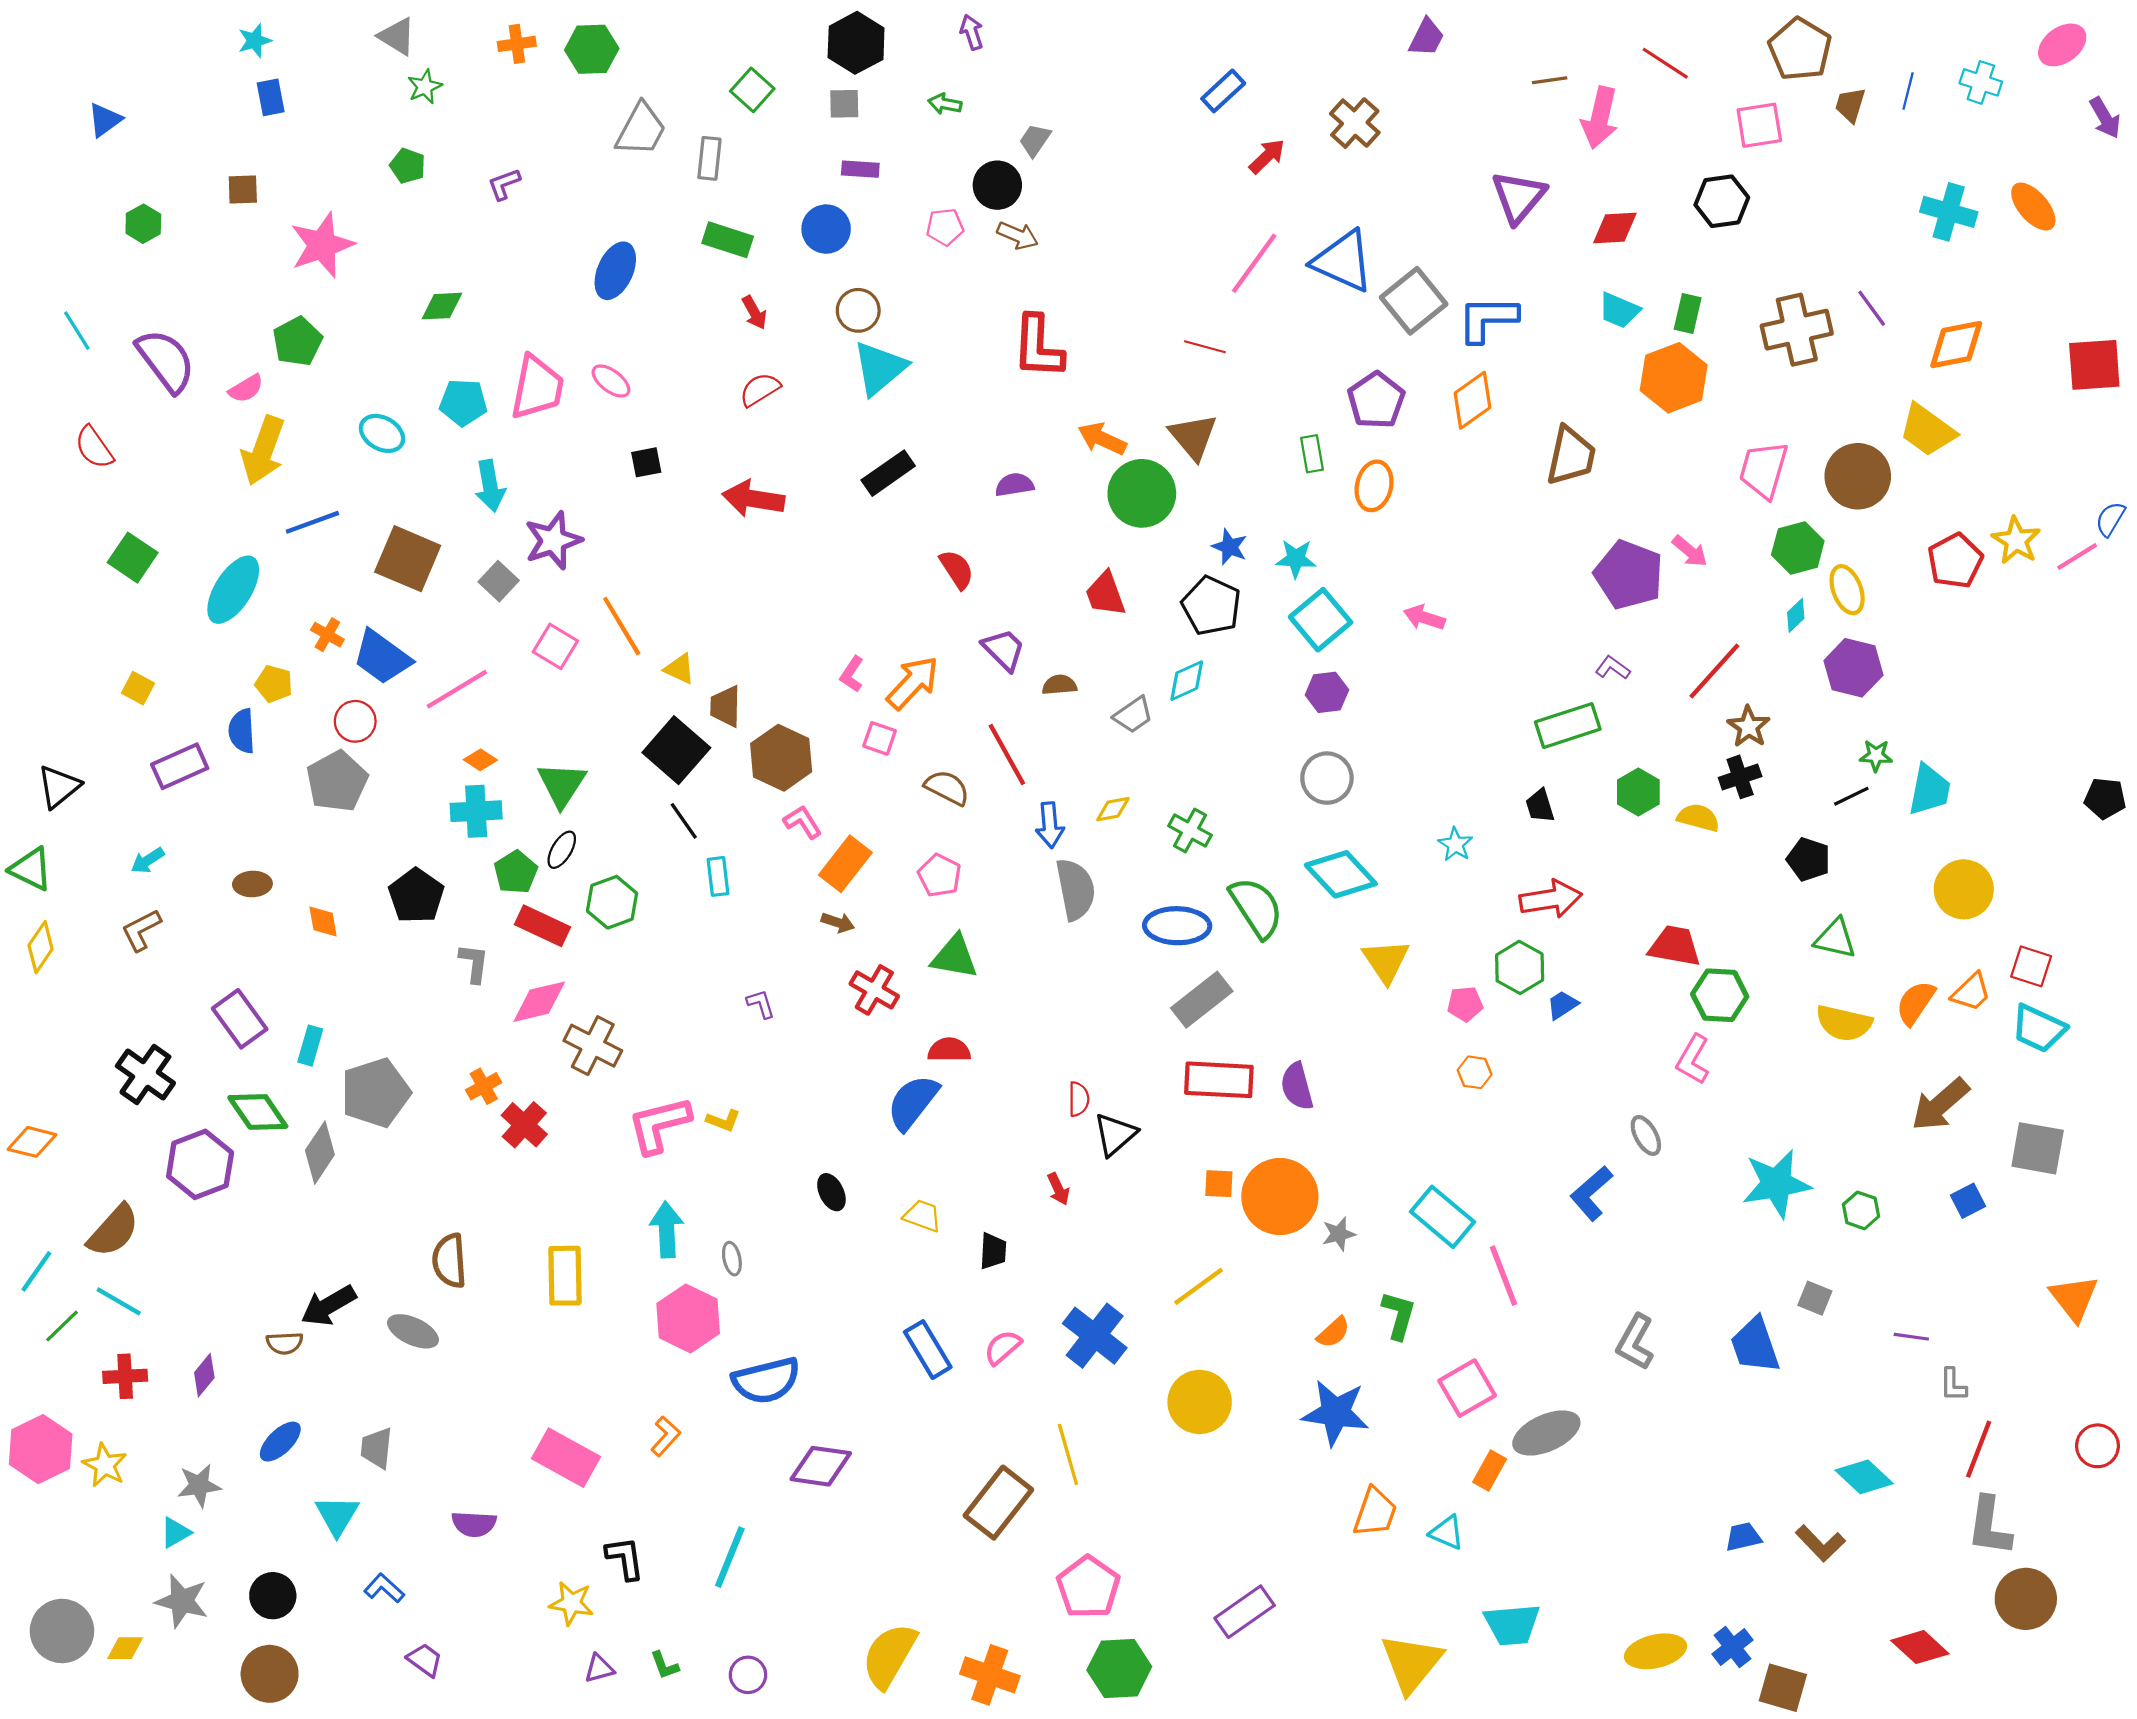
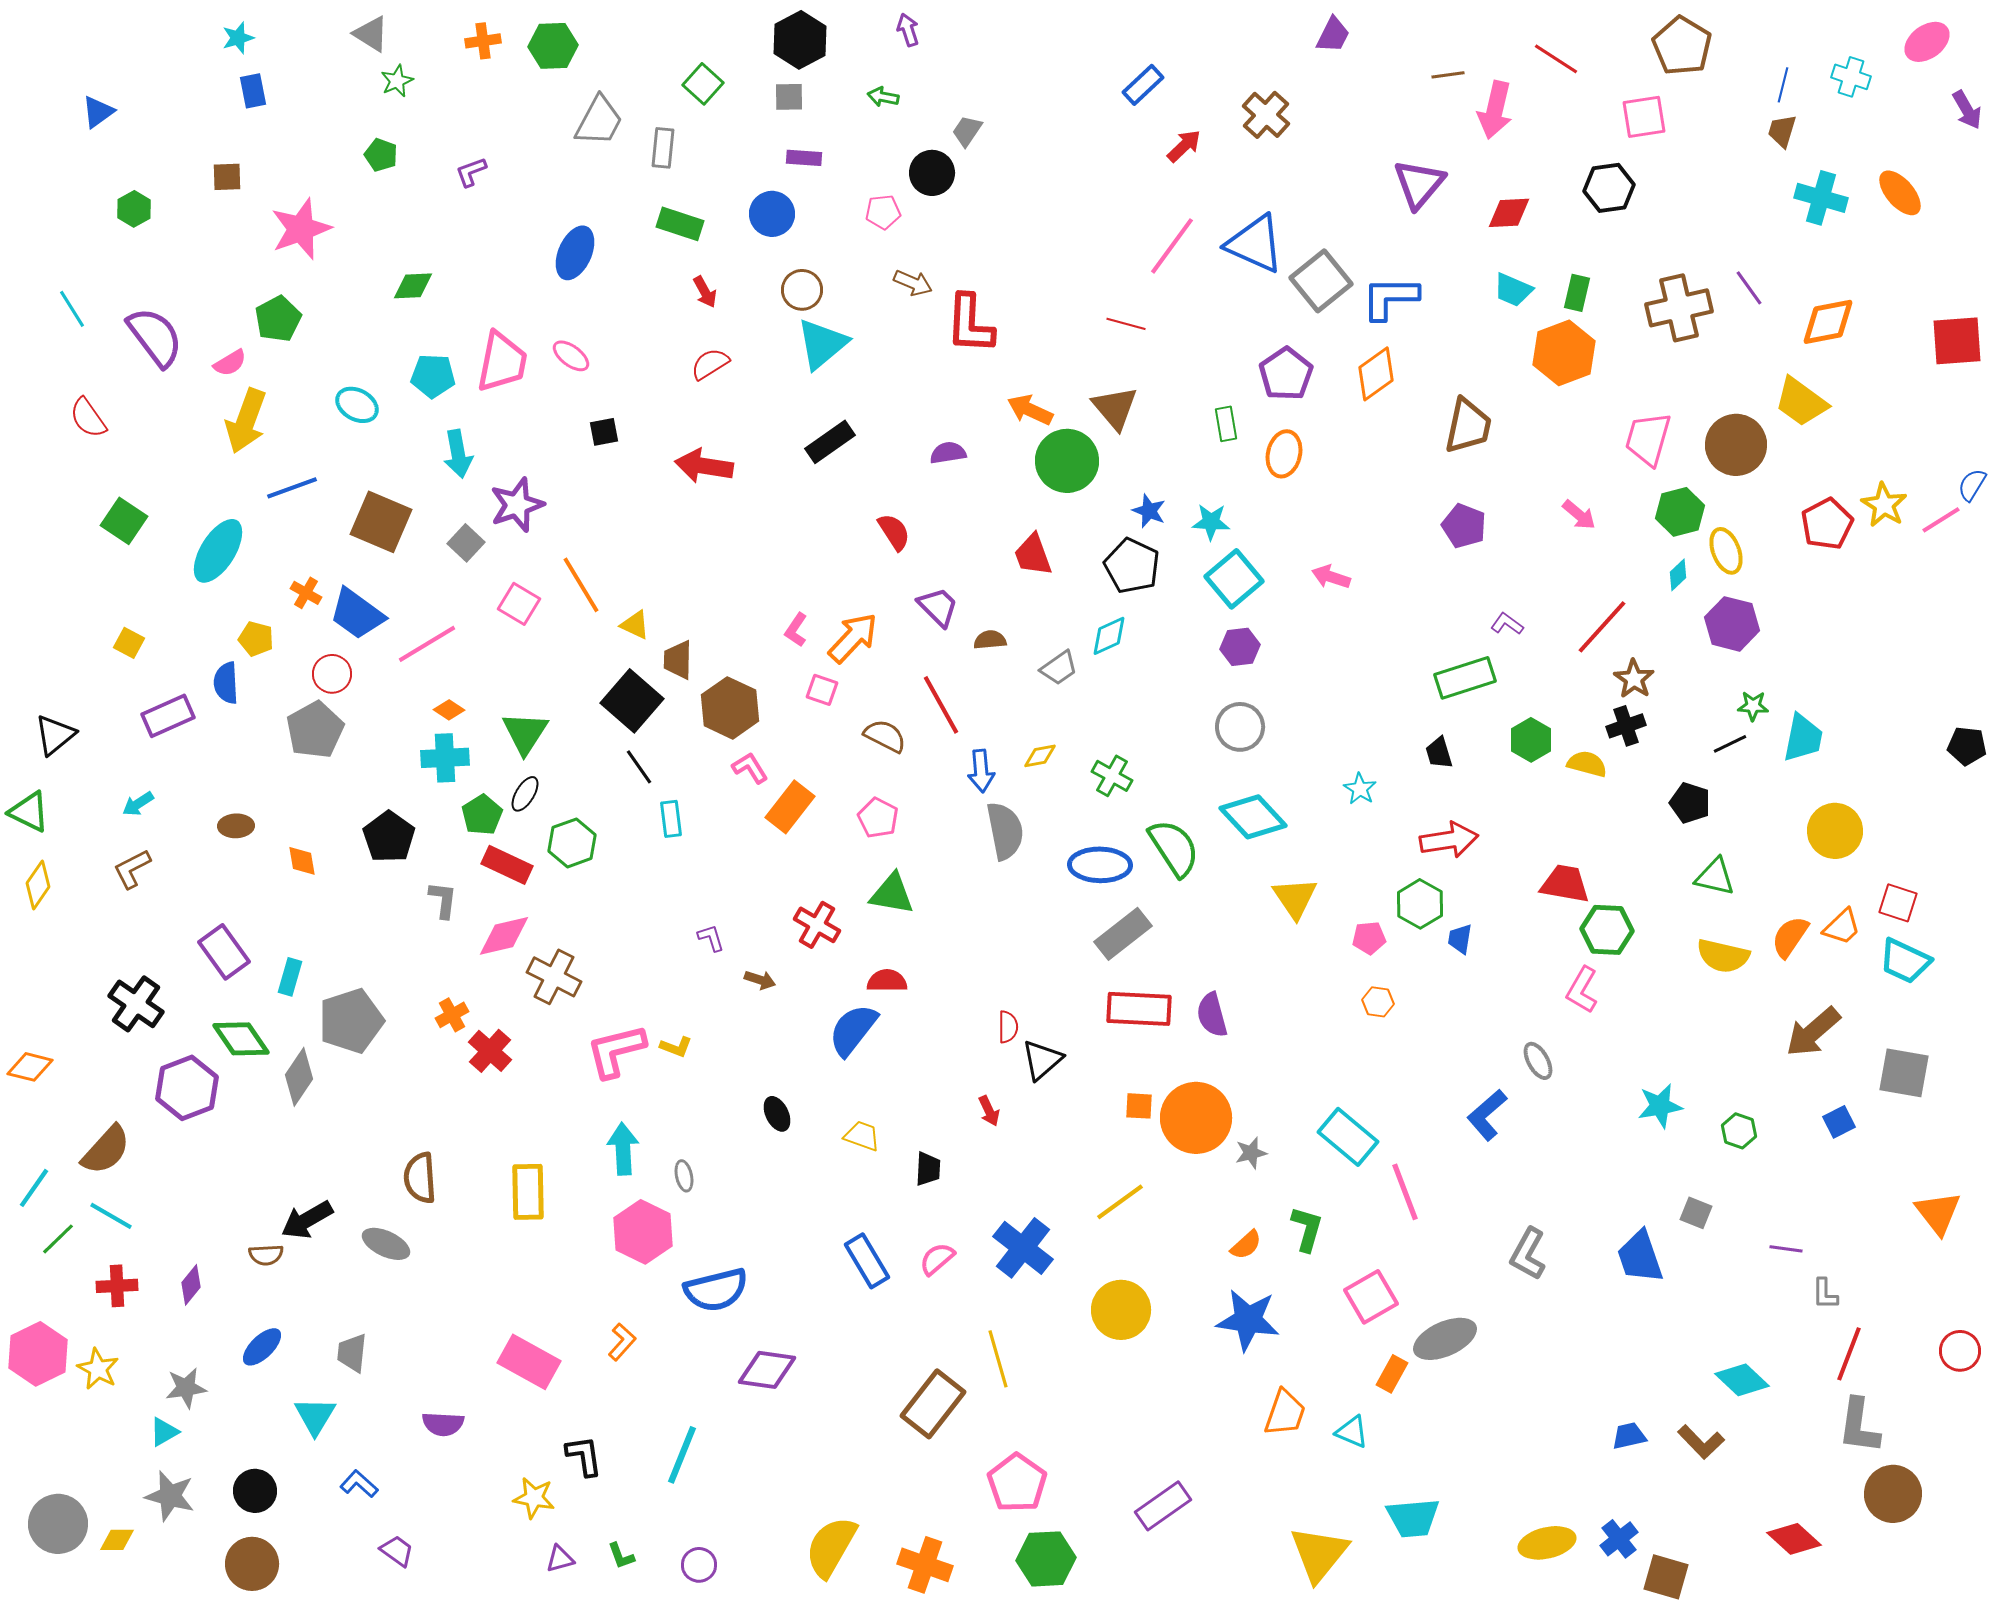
brown trapezoid: (1850, 105) -> (1782, 131), moved
brown arrow: (1018, 235) -> (913, 283), moved
purple pentagon: (1629, 575) -> (1464, 526), moved, size x0.7
brown arrow: (838, 923) -> (760, 980), moved
blue trapezoid: (1562, 1005) -> (1460, 939), turned -48
cyan star: (1776, 1184) -> (1660, 1106), size x0.7

